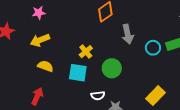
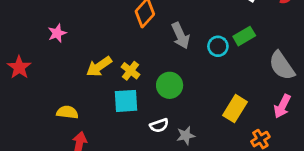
yellow arrow: (40, 40) -> (99, 66), moved
yellow semicircle: (45, 66) -> (67, 112), moved

